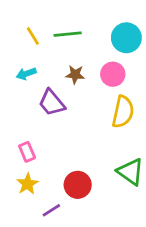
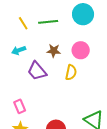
cyan circle: (126, 38) -> (83, 14), moved
yellow semicircle: (123, 112) -> (71, 72), moved, size x0.7

